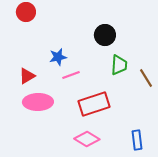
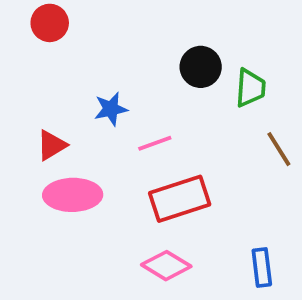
green trapezoid: (119, 65) -> (250, 88), moved
pink line: (71, 75) -> (155, 143), moved

